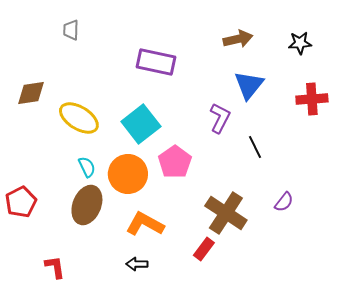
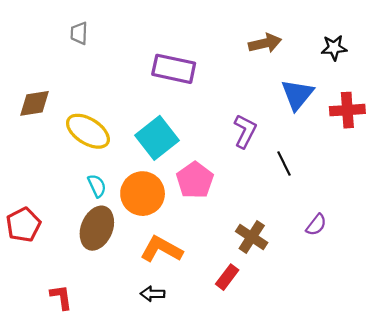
blue triangle: (249, 85) -> (297, 94), moved
brown cross: (226, 213) -> (252, 237), size x0.7

